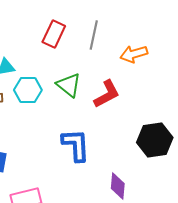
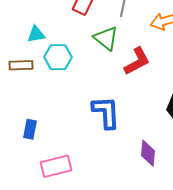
green triangle: (69, 85) -> (106, 38), moved

